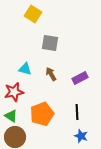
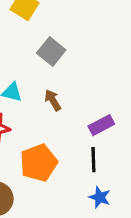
gray square: (50, 43) -> (51, 52), turned 30
purple rectangle: (80, 78) -> (101, 125), moved

